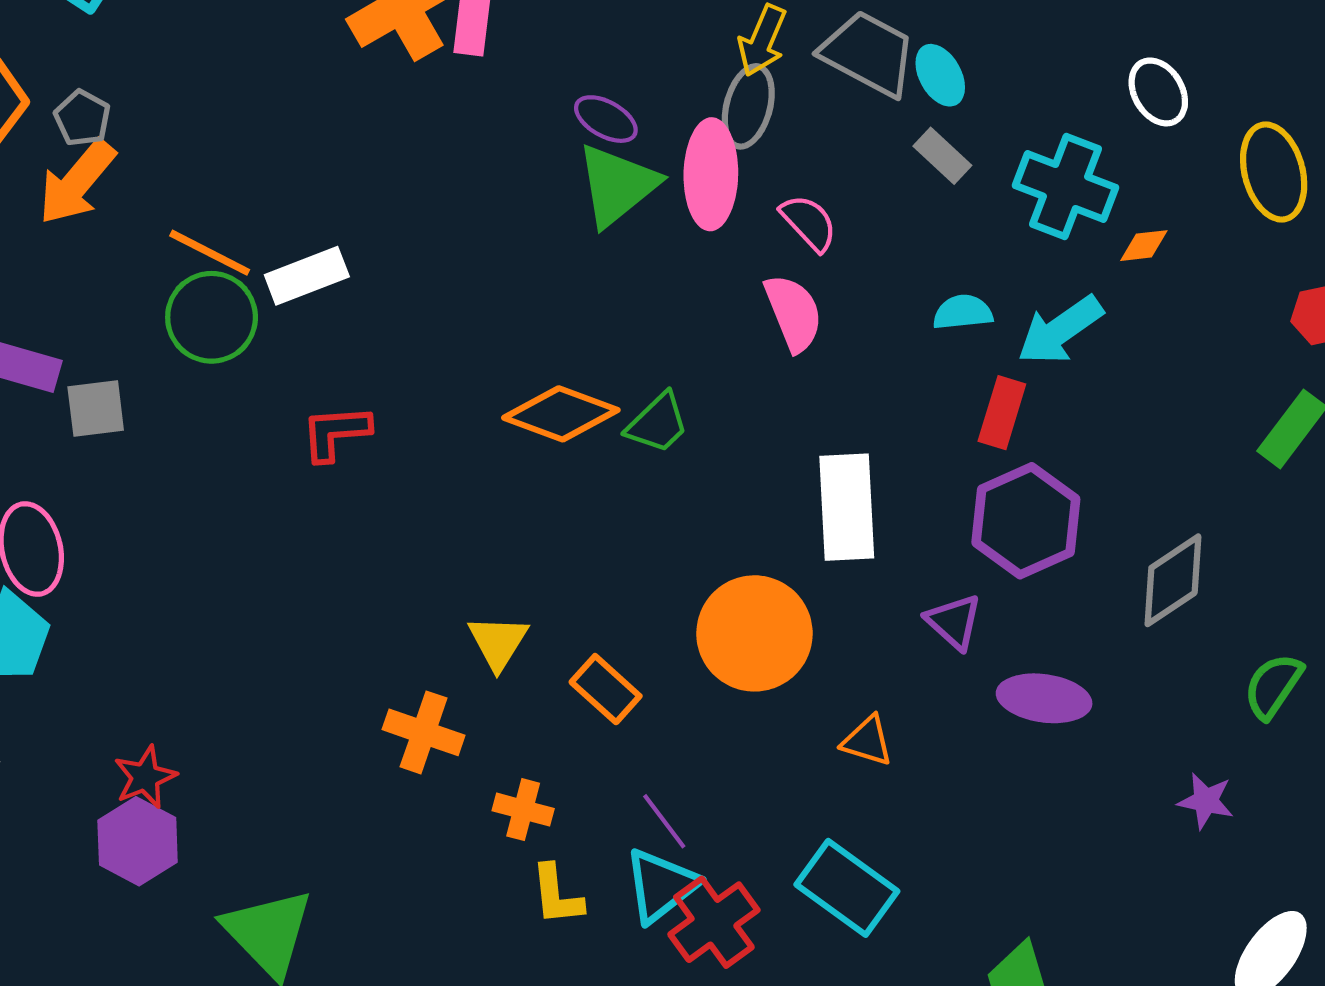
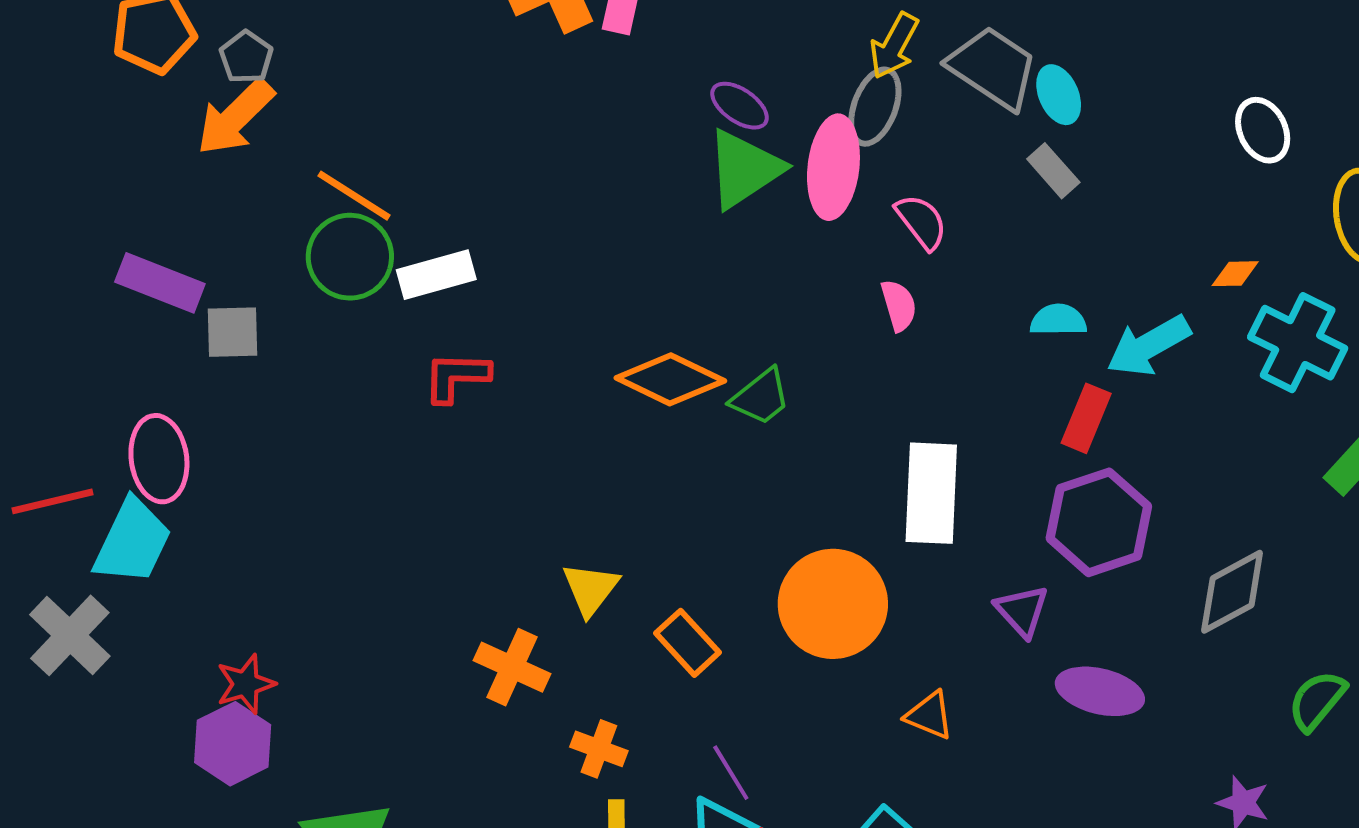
cyan cross: (1066, 186) -> (1298, 343), moved
white rectangle: (307, 276) -> (436, 275), moved
pink semicircle: (793, 313) -> (899, 305), size x0.7

